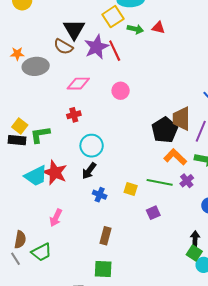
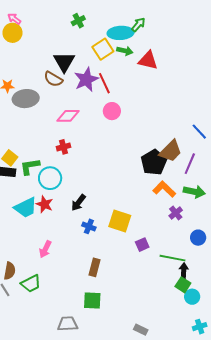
red triangle: (158, 28) -> (148, 60), size x1.5
green arrow: (135, 29) -> (125, 51), moved
pink circle: (121, 91) -> (112, 111), moved
brown trapezoid: (181, 119) -> (171, 151), turned -135
cyan circle: (92, 146) -> (50, 178), moved
red star: (55, 173) -> (44, 204), size x0.7
green line: (160, 182) -> (172, 258), moved
yellow square: (131, 189) -> (120, 221), size x1.6

